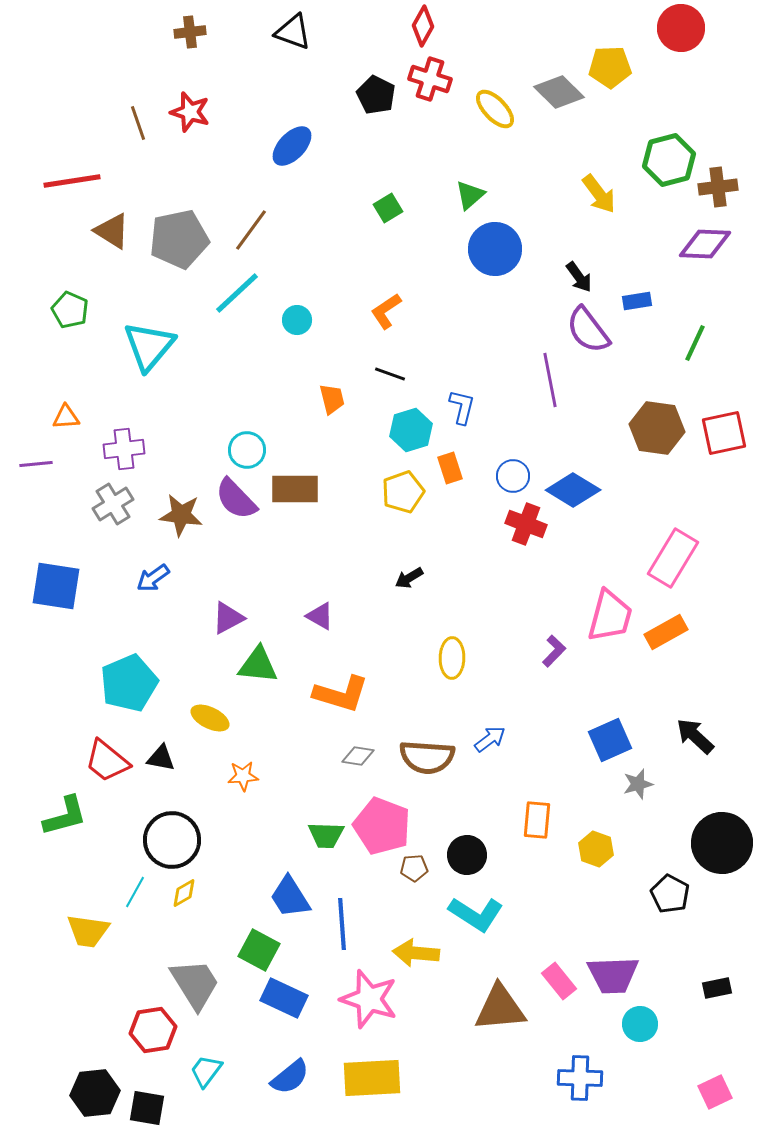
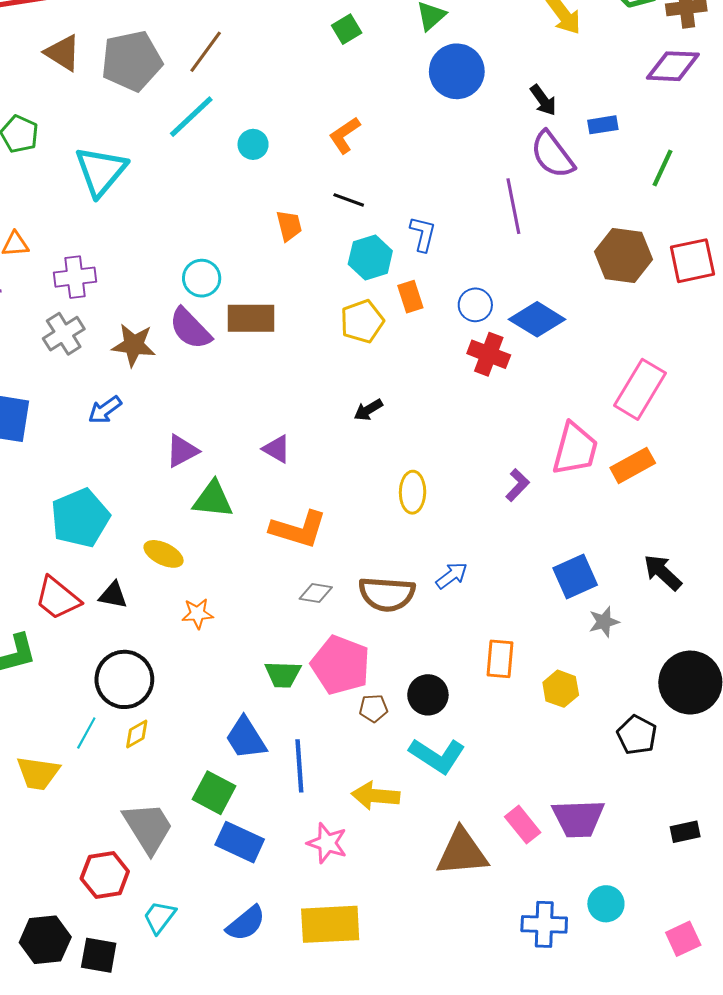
pink star: (369, 999) -> (327, 843), size x0.7
cyan circle: (640, 1024) -> (606, 904), moved

